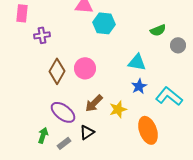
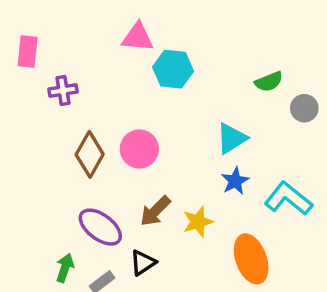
cyan triangle: (137, 62) -> (232, 138), turned -42

